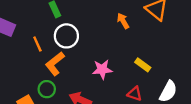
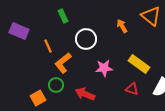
white circle: (66, 36) -> (86, 39), moved
yellow rectangle: (143, 65) -> (139, 64), size x1.5

